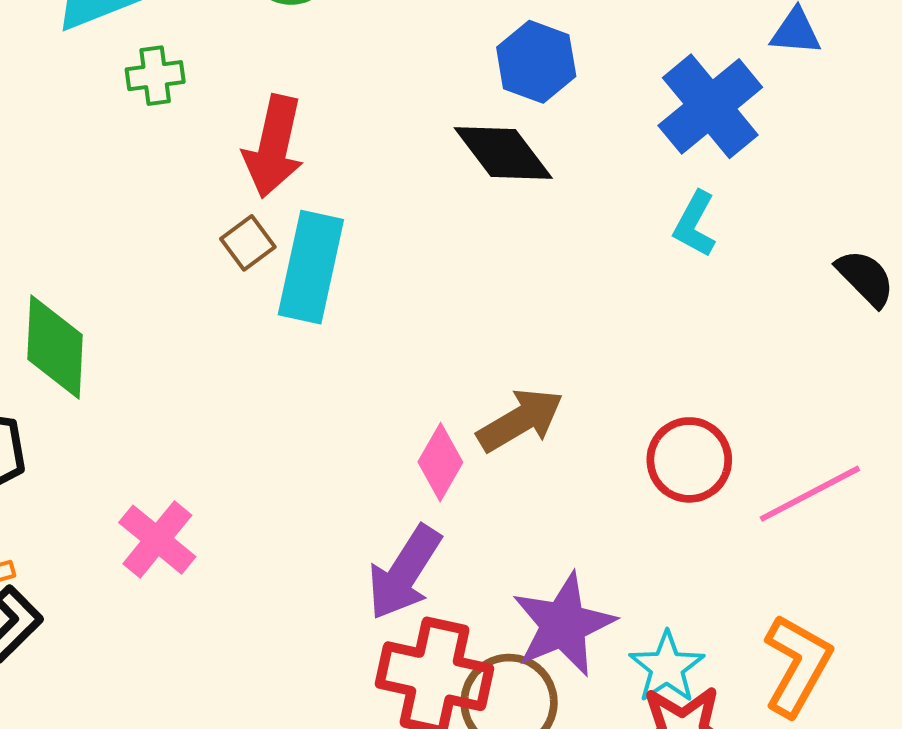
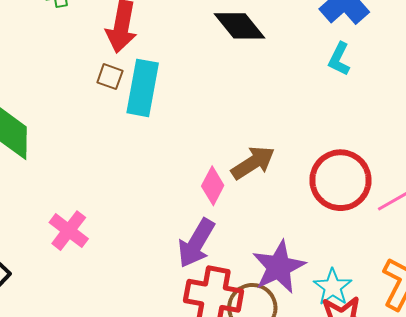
brown square: (248, 243) -> (110, 77), turned -32
red circle: (689, 460) -> (340, 180), size x1.4

